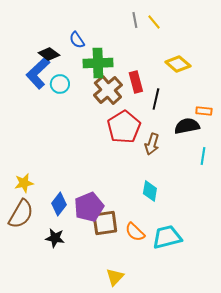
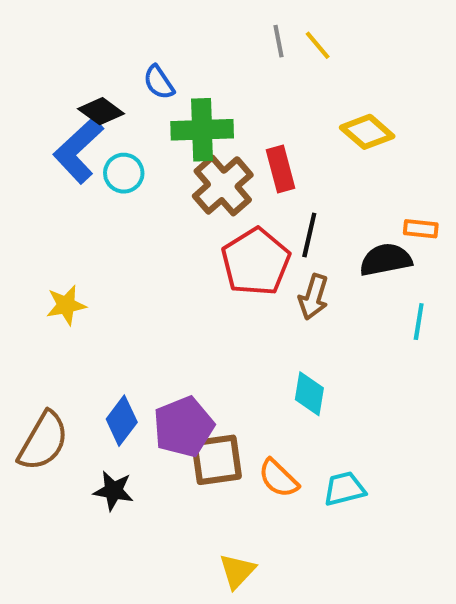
black line: (156, 99) -> (309, 235), moved
yellow star: (24, 183) -> (66, 305), moved
cyan trapezoid: (167, 237) -> (344, 489), size x0.7

